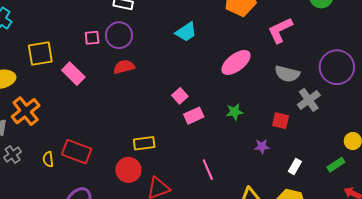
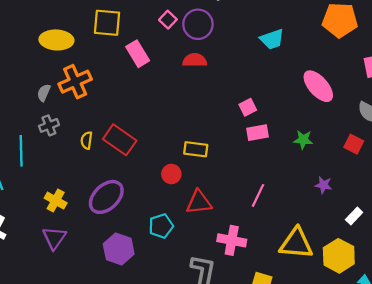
pink square: (92, 38) -> (168, 20), turned 35
pink ellipse: (236, 62) -> (318, 86), turned 72
red square: (281, 121) -> (354, 144), moved
red circle: (128, 170) -> (171, 174), size x0.7
pink line: (208, 170) -> (258, 195), turned 35

